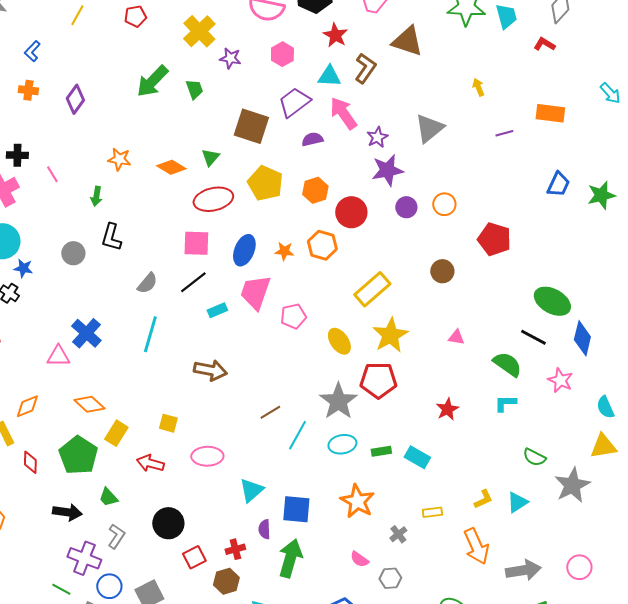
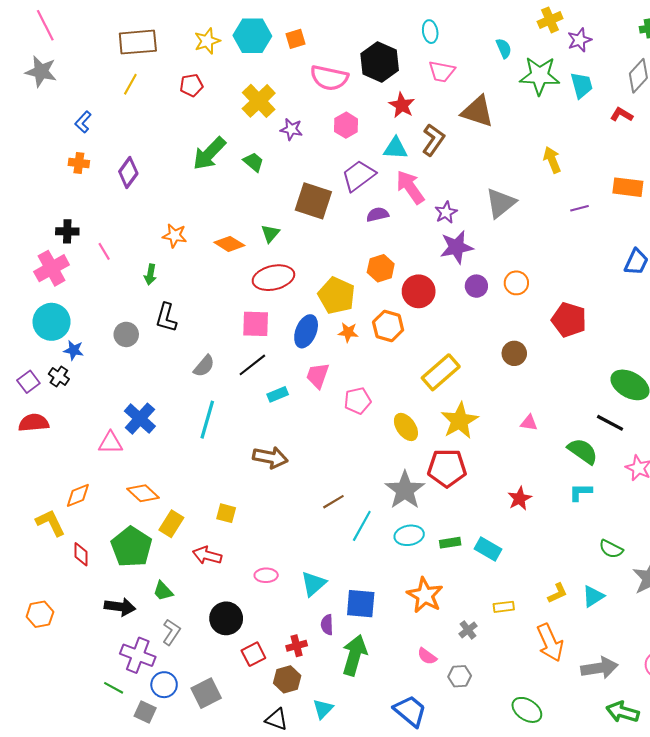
yellow arrow: (478, 87) -> (552, 160), size x1.4
green trapezoid: (194, 89) -> (253, 162), turned -30
yellow pentagon: (265, 183) -> (337, 296), moved
pink trapezoid: (255, 292) -> (318, 375), size x0.7
pink ellipse: (207, 456) -> (266, 575), moved, size x0.7

